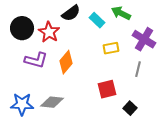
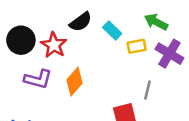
green arrow: (121, 13) -> (156, 22), moved
yellow rectangle: (111, 48) -> (137, 46), moved
gray line: (138, 69) -> (148, 90), moved

